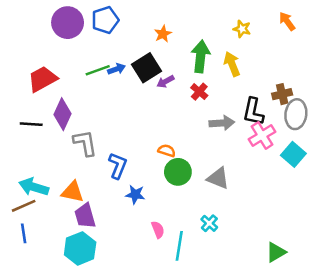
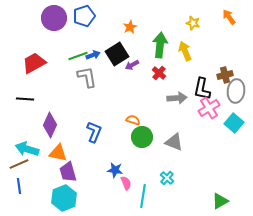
purple diamond: (63, 114) -> (50, 125), moved
gray L-shape: (85, 143) -> (87, 77), moved
blue star: (135, 194) -> (115, 170), moved

